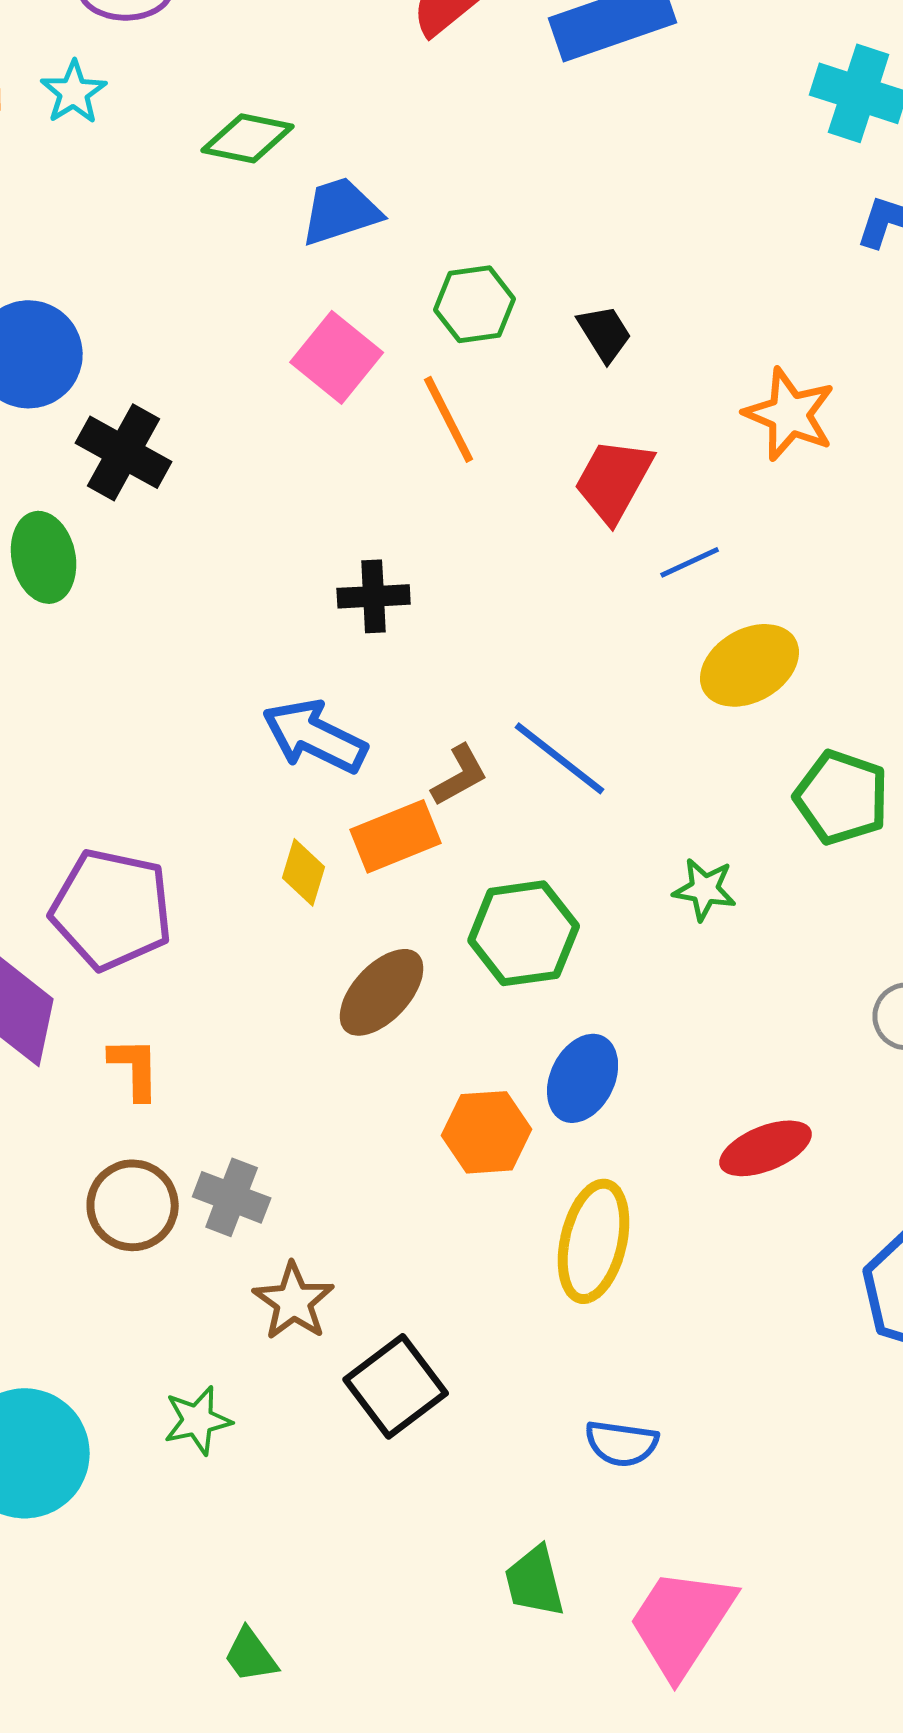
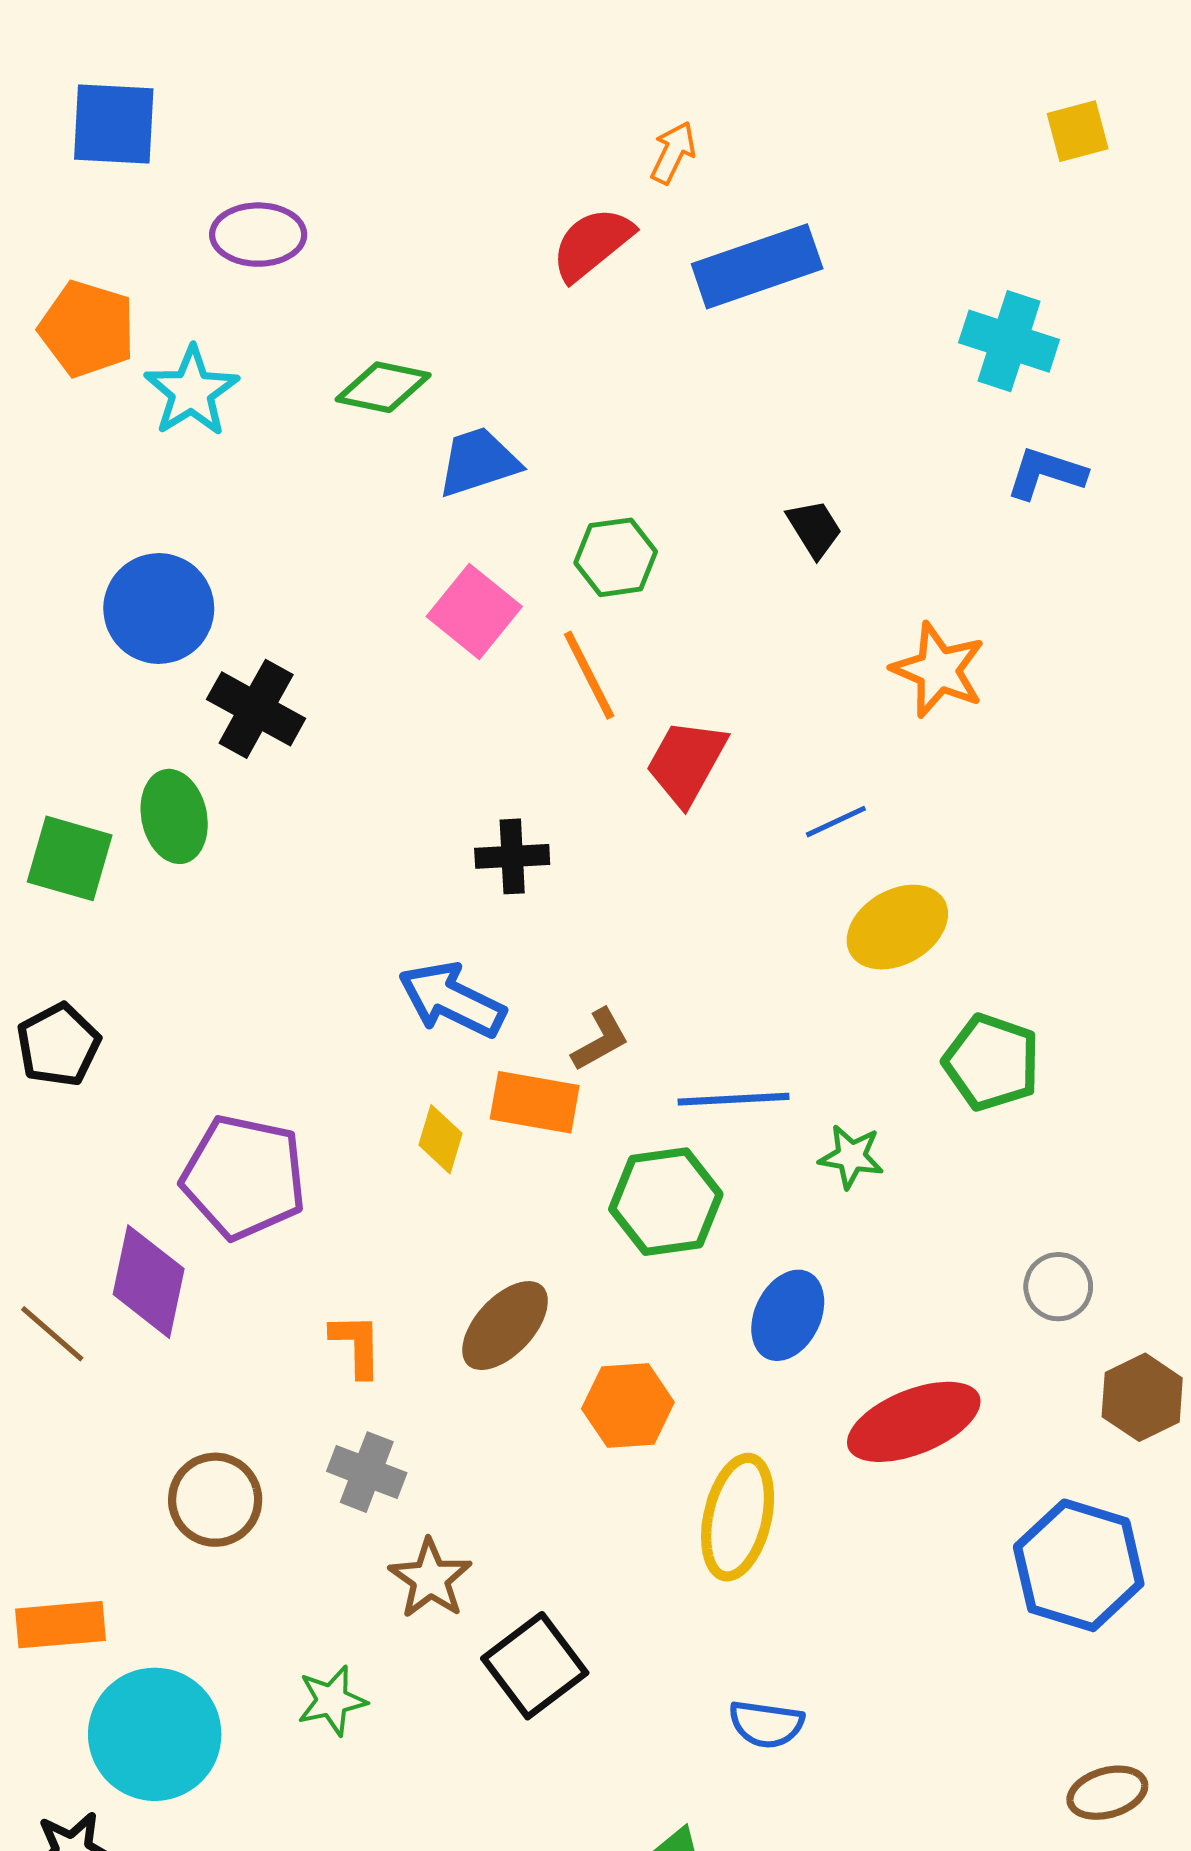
cyan star: (74, 92) -> (192, 391), moved, size x1.4
black trapezoid: (605, 333) -> (814, 529), moved
red trapezoid: (614, 480) -> (686, 762), moved
blue line: (560, 758) -> (733, 1099), moved, turned -41
orange rectangle: (396, 836) -> (535, 1102), turned 32
brown ellipse: (382, 992) -> (505, 1326), moved
orange L-shape: (135, 1068) -> (356, 1345), moved
blue ellipse: (583, 1078) -> (788, 1315), moved
red ellipse: (766, 1148) -> (914, 1422), size x1.4
brown circle: (133, 1205) -> (215, 1500), moved

